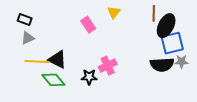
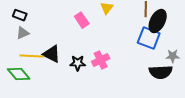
blue square: (172, 43) -> (149, 38), moved, turned 35
black semicircle: (162, 65) -> (161, 72), moved
black star: (89, 77) -> (78, 63), moved
green diamond: (53, 80) -> (19, 74), moved

